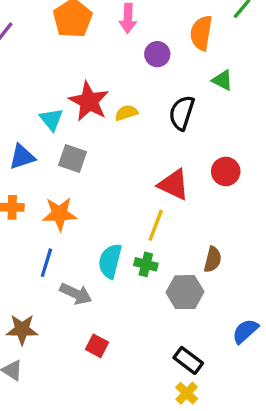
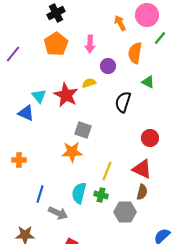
yellow semicircle: (126, 113) -> (89, 83), moved
cyan triangle: (51, 119) -> (39, 96), moved
blue triangle: (22, 157) -> (26, 113), moved, turned 42
gray square: (73, 158) -> (83, 130), moved
red triangle: (174, 184) -> (142, 169), moved
orange star: (60, 214) -> (72, 152), moved

